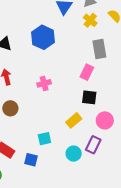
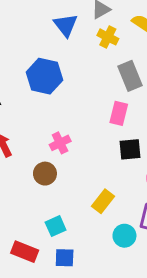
brown circle: (10, 108) -> (45, 174), moved
yellow rectangle: (74, 120) -> (103, 201), moved
cyan square: (44, 139) -> (56, 226), moved

